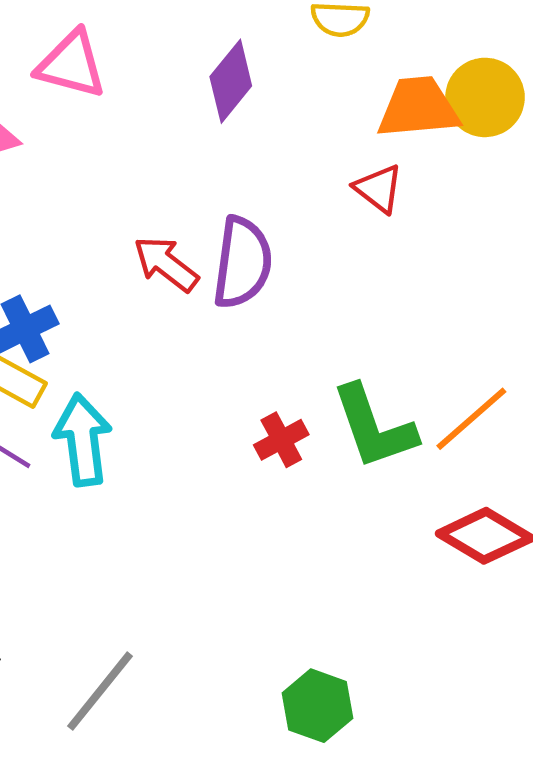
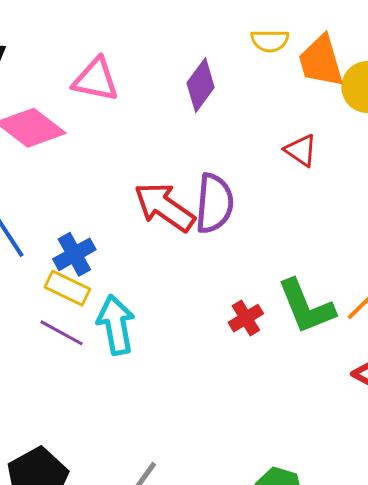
orange trapezoid: (418, 108) -> (321, 61), moved, turned -98
red arrow: (166, 264) -> (164, 207), size x1.4

